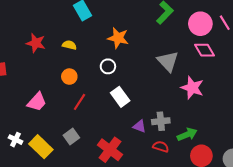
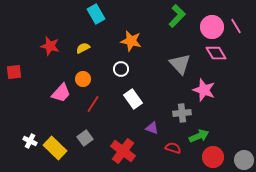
yellow semicircle: (69, 45) -> (83, 48), turned -40
pink trapezoid: (37, 102) -> (61, 93), moved
gray cross: (161, 121) -> (182, 113), moved

